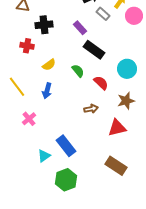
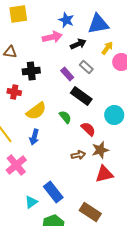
gray rectangle: (103, 14) -> (86, 67), moved
yellow semicircle: (49, 65) -> (36, 111), size x1.5
brown star: (126, 101) -> (100, 150), moved
pink cross: (29, 119) -> (16, 165), size x1.5
brown rectangle: (116, 166) -> (90, 212), moved

